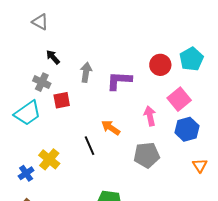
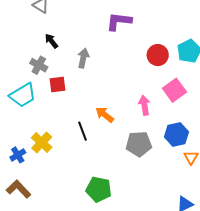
purple L-shape: (119, 81) -> (119, 21), moved
blue hexagon: (187, 129) -> (176, 134), moved

